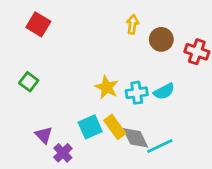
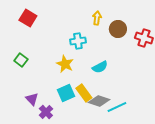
yellow star: (107, 87) -> (65, 64), moved
cyan semicircle: (164, 91) -> (100, 67), moved
cyan cross: (137, 93) -> (78, 41), moved
gray diamond: (135, 138) -> (99, 101), turned -45

